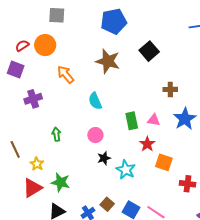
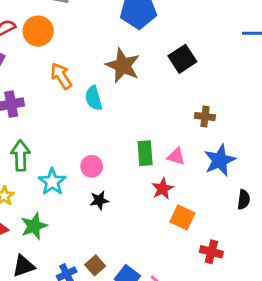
cyan semicircle: (95, 101) -> (94, 98), moved
green arrow: (56, 134) -> (20, 155), moved, size x1.5
cyan star: (126, 170) -> (52, 182), moved
green star: (61, 182) -> (34, 226), turned 30

